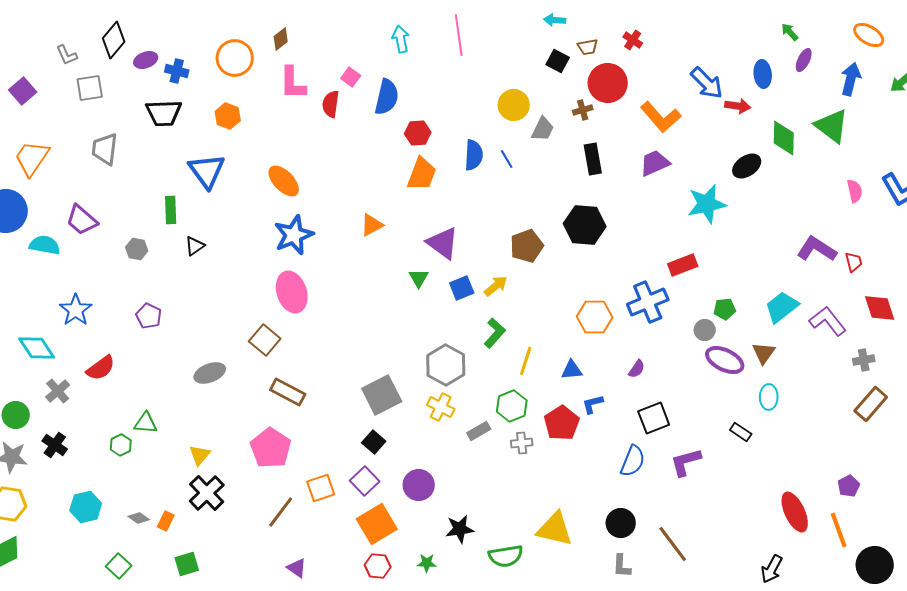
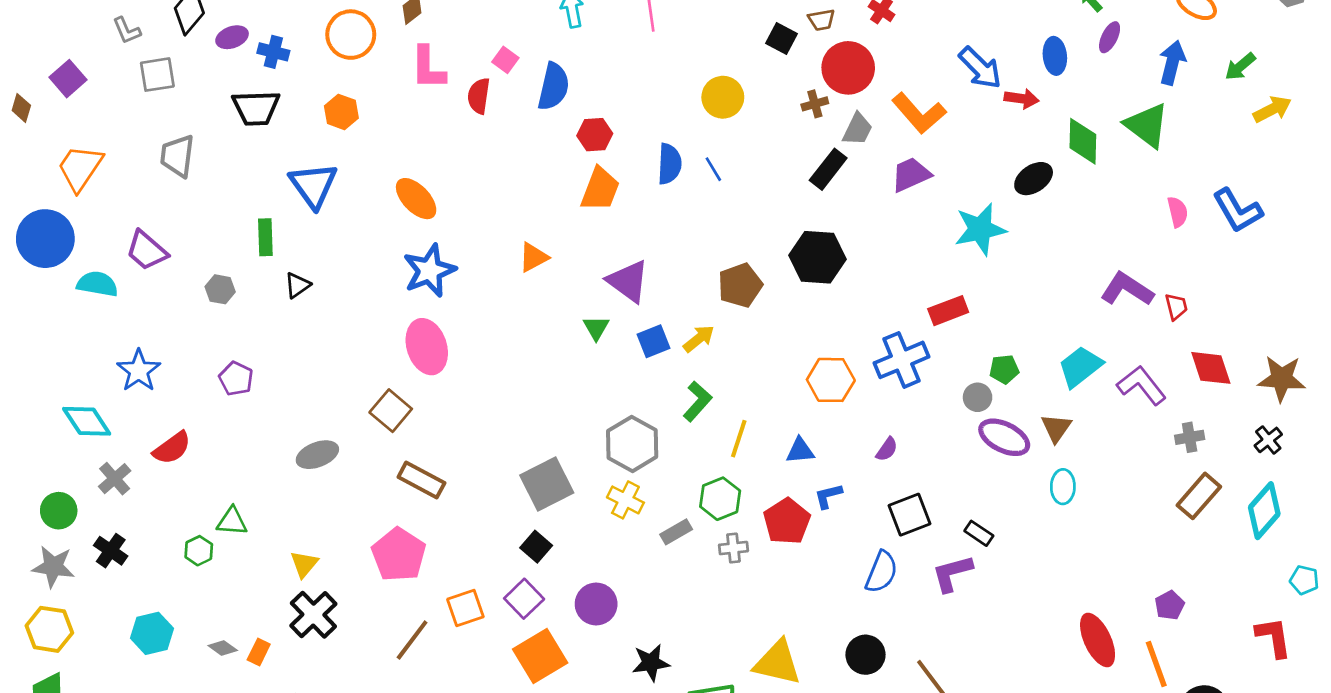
gray trapezoid: (543, 129) -> (857, 129), moved
black rectangle: (593, 159) -> (828, 169), turned 48
black rectangle: (741, 432) -> (979, 533), moved

